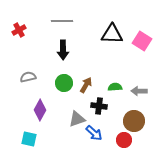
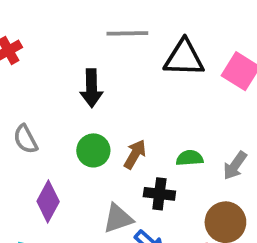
gray line: (62, 21) -> (127, 33), moved
gray semicircle: (28, 77) -> (25, 139), turned -105
gray arrow: (139, 91) -> (235, 166), turned -56

